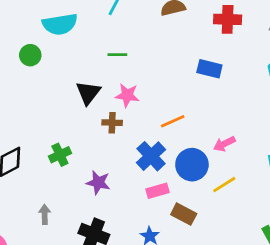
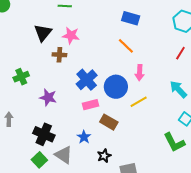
orange line: (173, 121) -> (126, 46), moved, turned 66
pink arrow: (224, 144) -> (140, 73), turned -63

